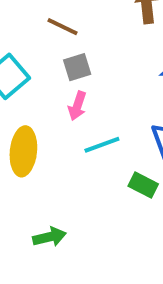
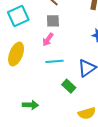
green arrow: (50, 237) -> (30, 105), moved

